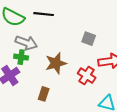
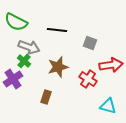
black line: (44, 14) -> (57, 30), moved
green cross: (21, 57) -> (24, 61), turned 32

